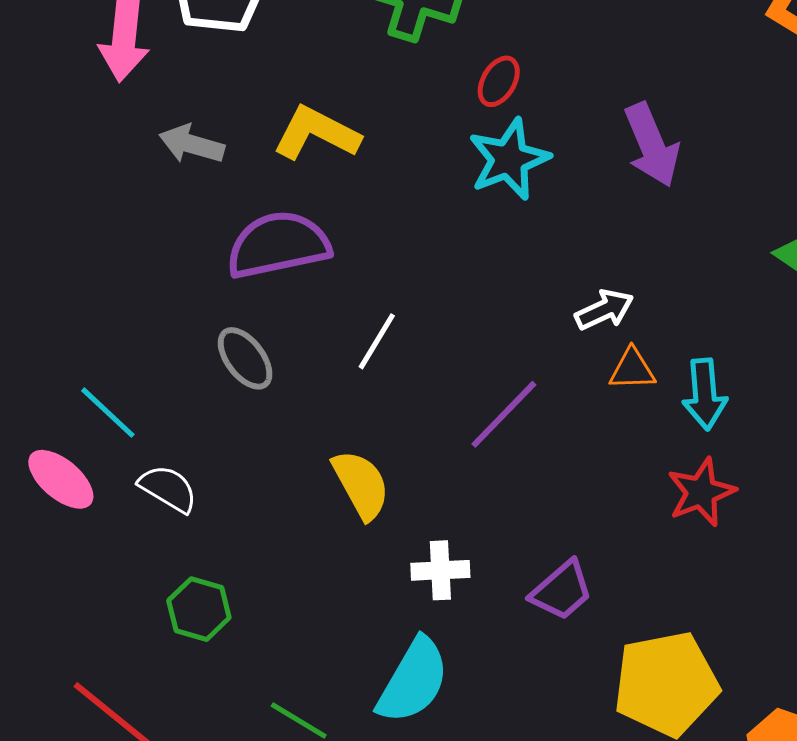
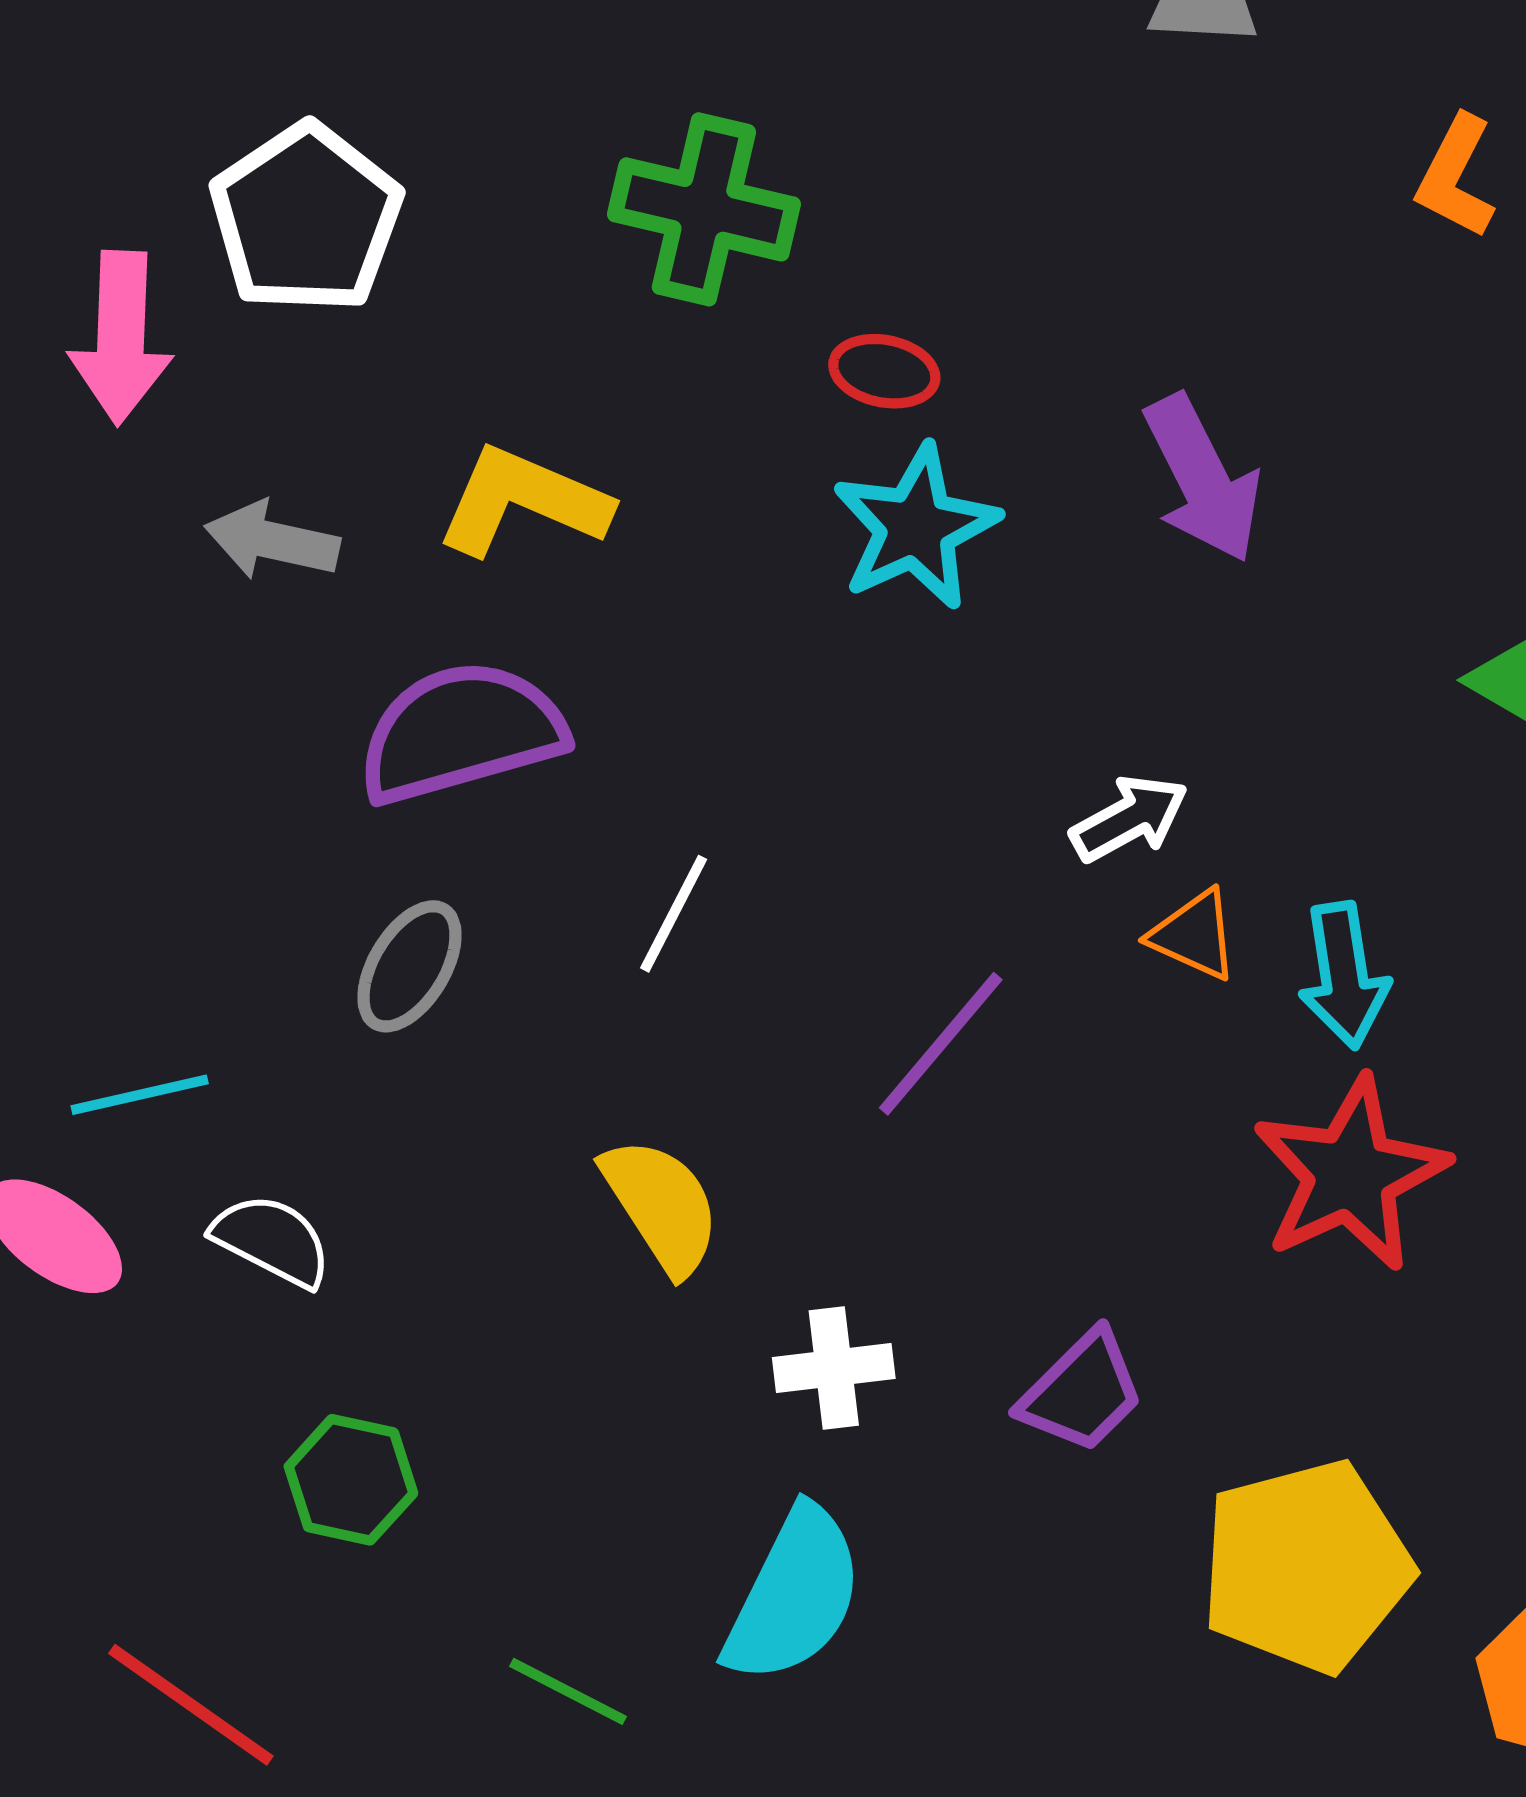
red ellipse: (499, 81) -> (884, 371), turned 75
gray ellipse: (245, 358) -> (410, 966), turned 72
orange triangle: (632, 369) -> (1194, 935), turned 30
cyan line: (108, 413) -> (140, 1095), turned -52
red star: (701, 492) -> (1350, 1174), size x1.4

